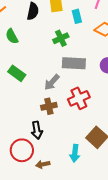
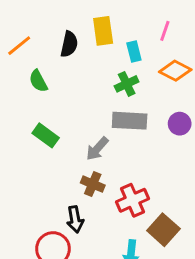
green cross: (61, 38) -> (127, 84), moved
red cross: (79, 98) -> (132, 200), moved
brown cross: (49, 106) -> (93, 184), turned 35

